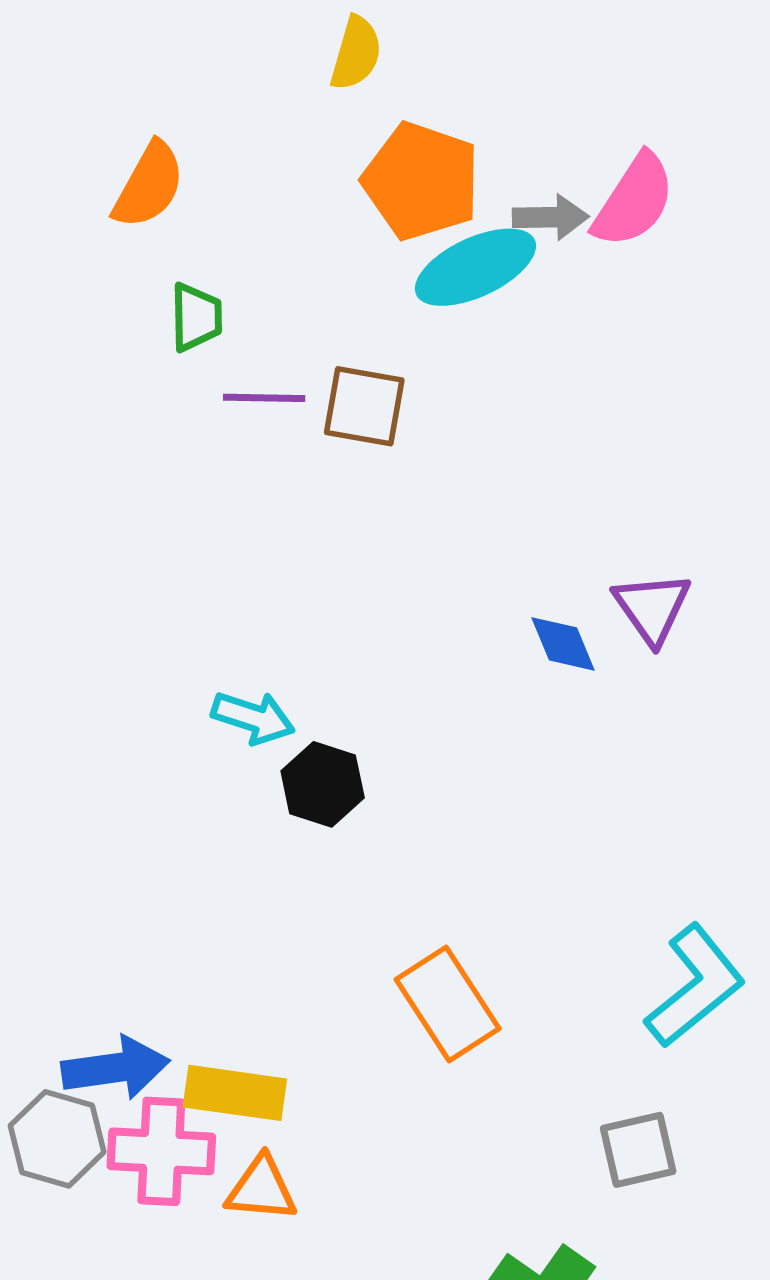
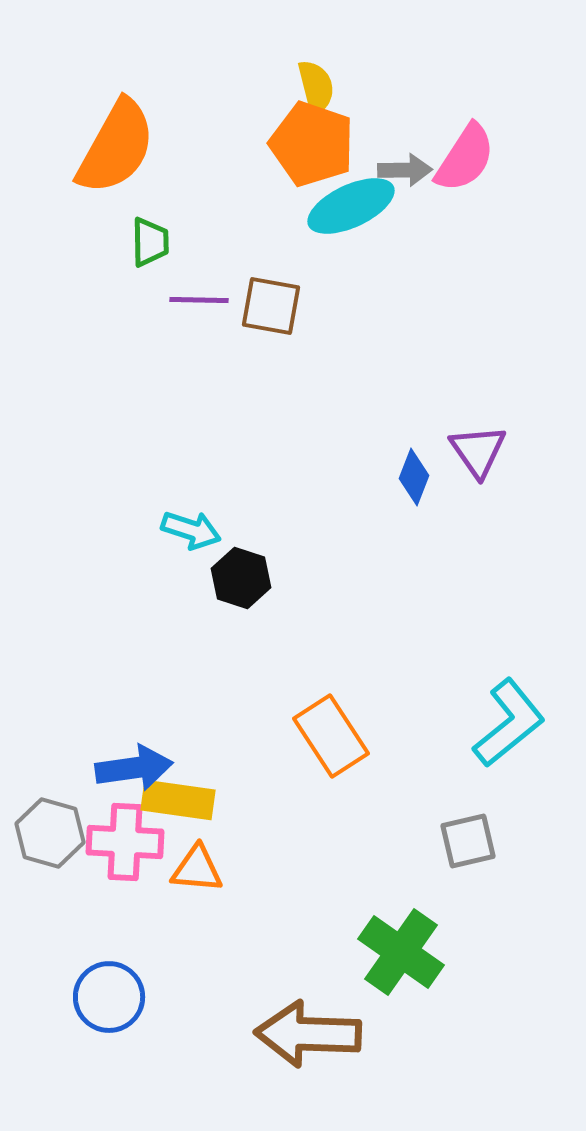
yellow semicircle: (356, 53) -> (316, 87), moved, turned -30
orange semicircle: (149, 185) -> (116, 147), size x1.5
blue diamond: (563, 644) -> (414, 477), turned 44
blue arrow: (115, 1068) -> (134, 768), moved

